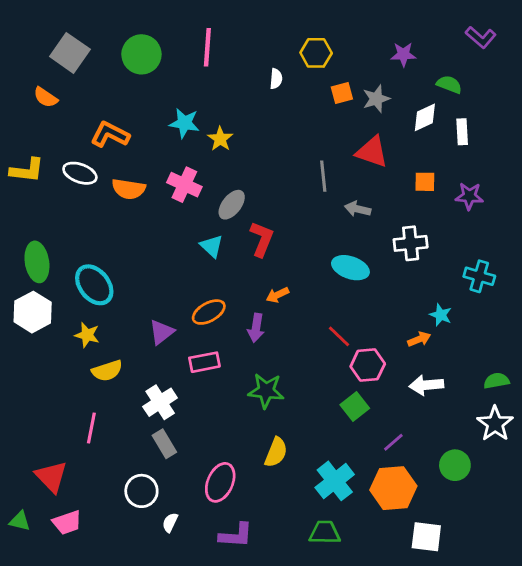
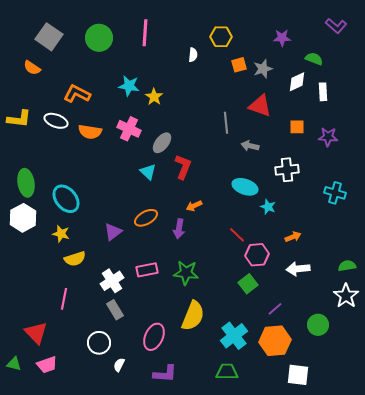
cyan star: (441, 315) -> (268, 207), moved
pink rectangle: (204, 362) -> (147, 270), moved
yellow semicircle: (276, 452) -> (193, 316), size x1.4

